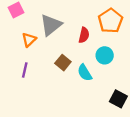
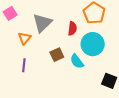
cyan circle: (105, 55) -> (93, 44), size x1.5
brown square: (63, 63) -> (57, 55), turned 32

